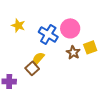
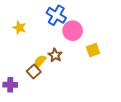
blue cross: (48, 34) -> (56, 15), moved
brown star: (73, 52) -> (55, 55), moved

